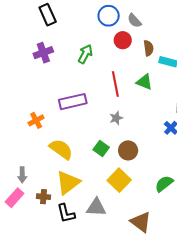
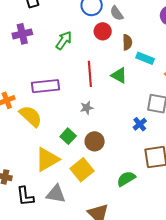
yellow semicircle: (61, 149) -> (31, 116), moved
yellow triangle: (68, 182) -> (47, 159), moved

